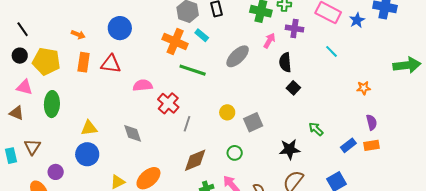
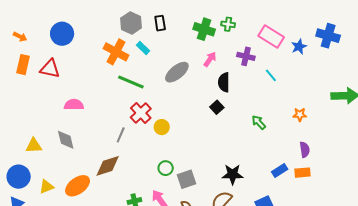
purple cross: (294, 28) -> (246, 56), moved
pink semicircle: (143, 85) -> (74, 105), moved
black square: (293, 88) -> (217, 107), moved
red cross: (168, 103) -> (141, 113), moved
gray square: (253, 122) -> (187, 179), moved
yellow triangle: (89, 128) -> (34, 146), moved
green arrow: (316, 129) -> (259, 122), moved
black star: (290, 149) -> (233, 174), moved
blue circle: (87, 154) -> (19, 177), moved
brown diamond: (195, 160) -> (108, 166), moved

